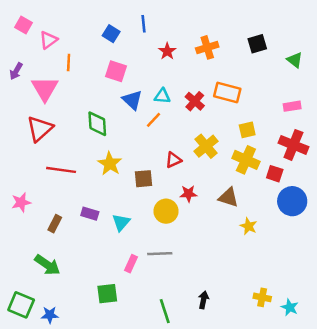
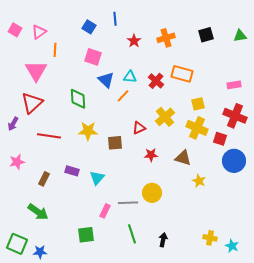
pink square: (24, 25) -> (15, 30), moved
green triangle: (295, 60) -> (240, 36), moved, turned -48
purple arrow: (16, 71) -> (13, 124), moved
yellow star: (110, 164) -> (88, 131), turned -30
yellow circle: (166, 211) -> (152, 193), moved
green line: (165, 311) -> (132, 234), moved

